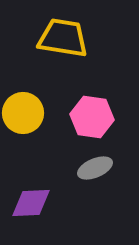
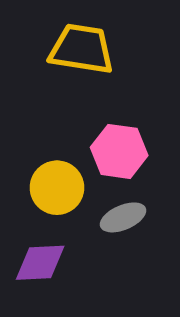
yellow circle: (23, 113) -> (57, 188), moved

